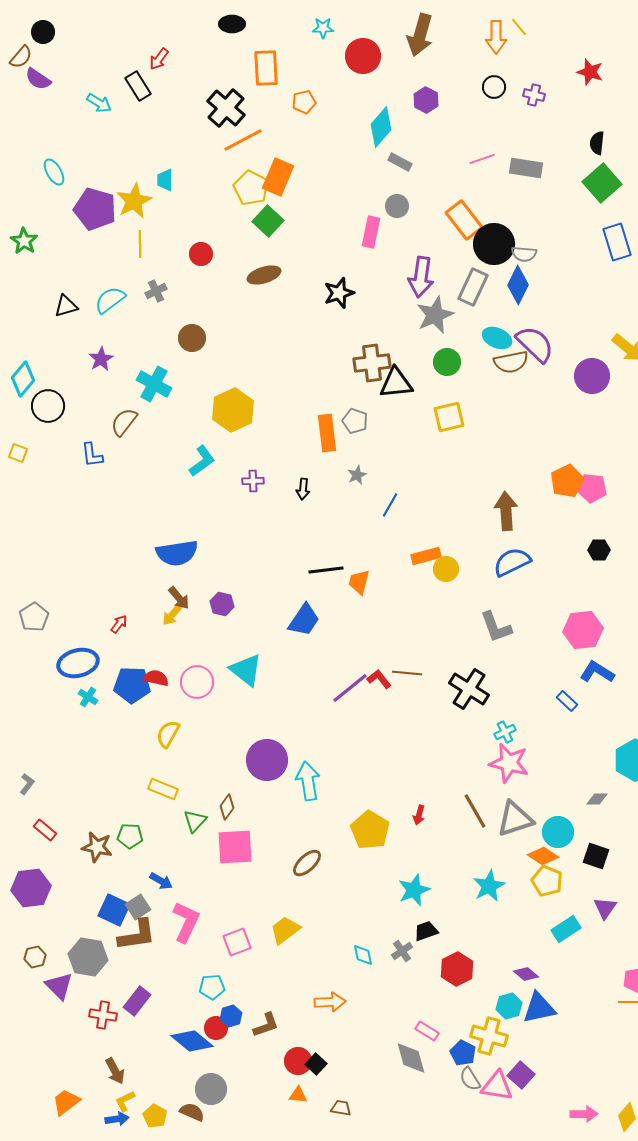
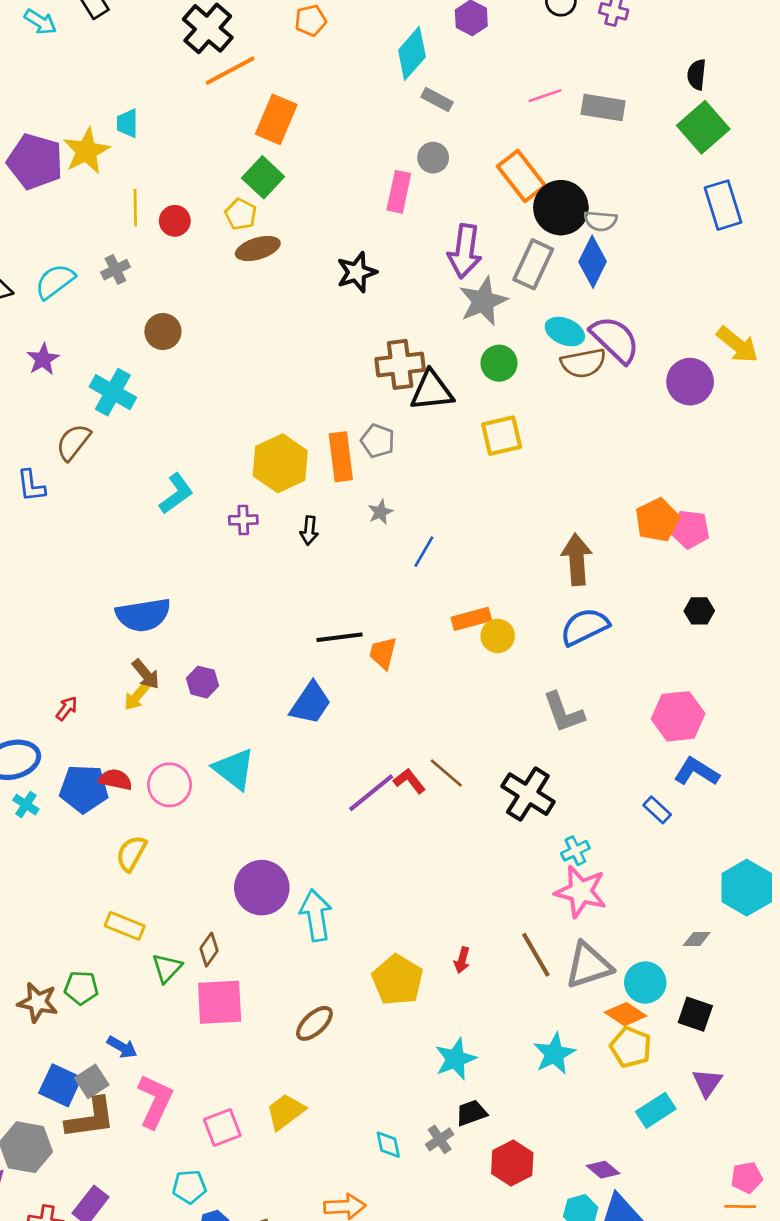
yellow pentagon: (251, 188) -> (241, 214), moved, size x0.7
yellow line: (140, 244) -> (135, 208), moved
yellow hexagon: (233, 410) -> (280, 463), moved
brown line: (407, 673) -> (446, 773), turned 36

